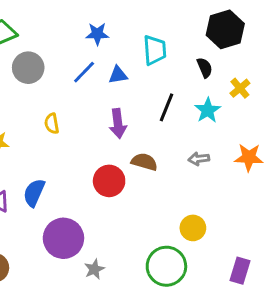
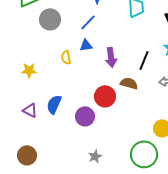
blue triangle: (118, 75) -> (86, 45), moved
black line: (166, 107) -> (144, 60), moved
purple circle: (63, 238) -> (85, 116), moved, size x0.7

